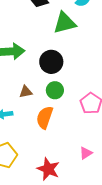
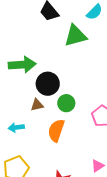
black circle: (51, 62) -> (48, 84), moved

